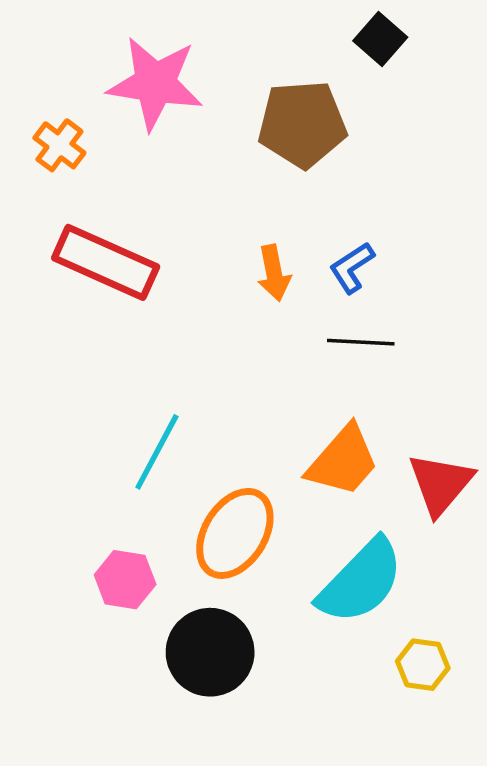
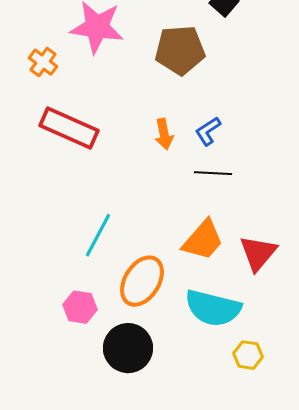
cyan semicircle: (361, 581) -> (213, 308), turned 60

